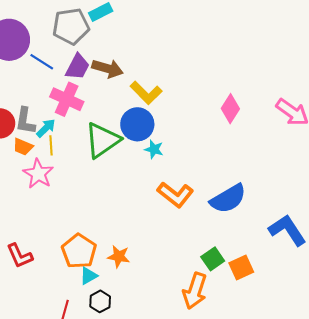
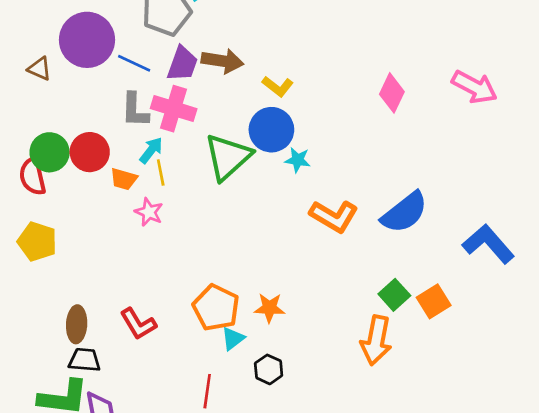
yellow L-shape: (146, 93) -> (278, 86), size x0.7
gray L-shape: (25, 121) -> (135, 110), moved
pink star: (38, 174) -> (149, 212), size x0.7
black hexagon: (100, 301) -> (269, 369), moved

